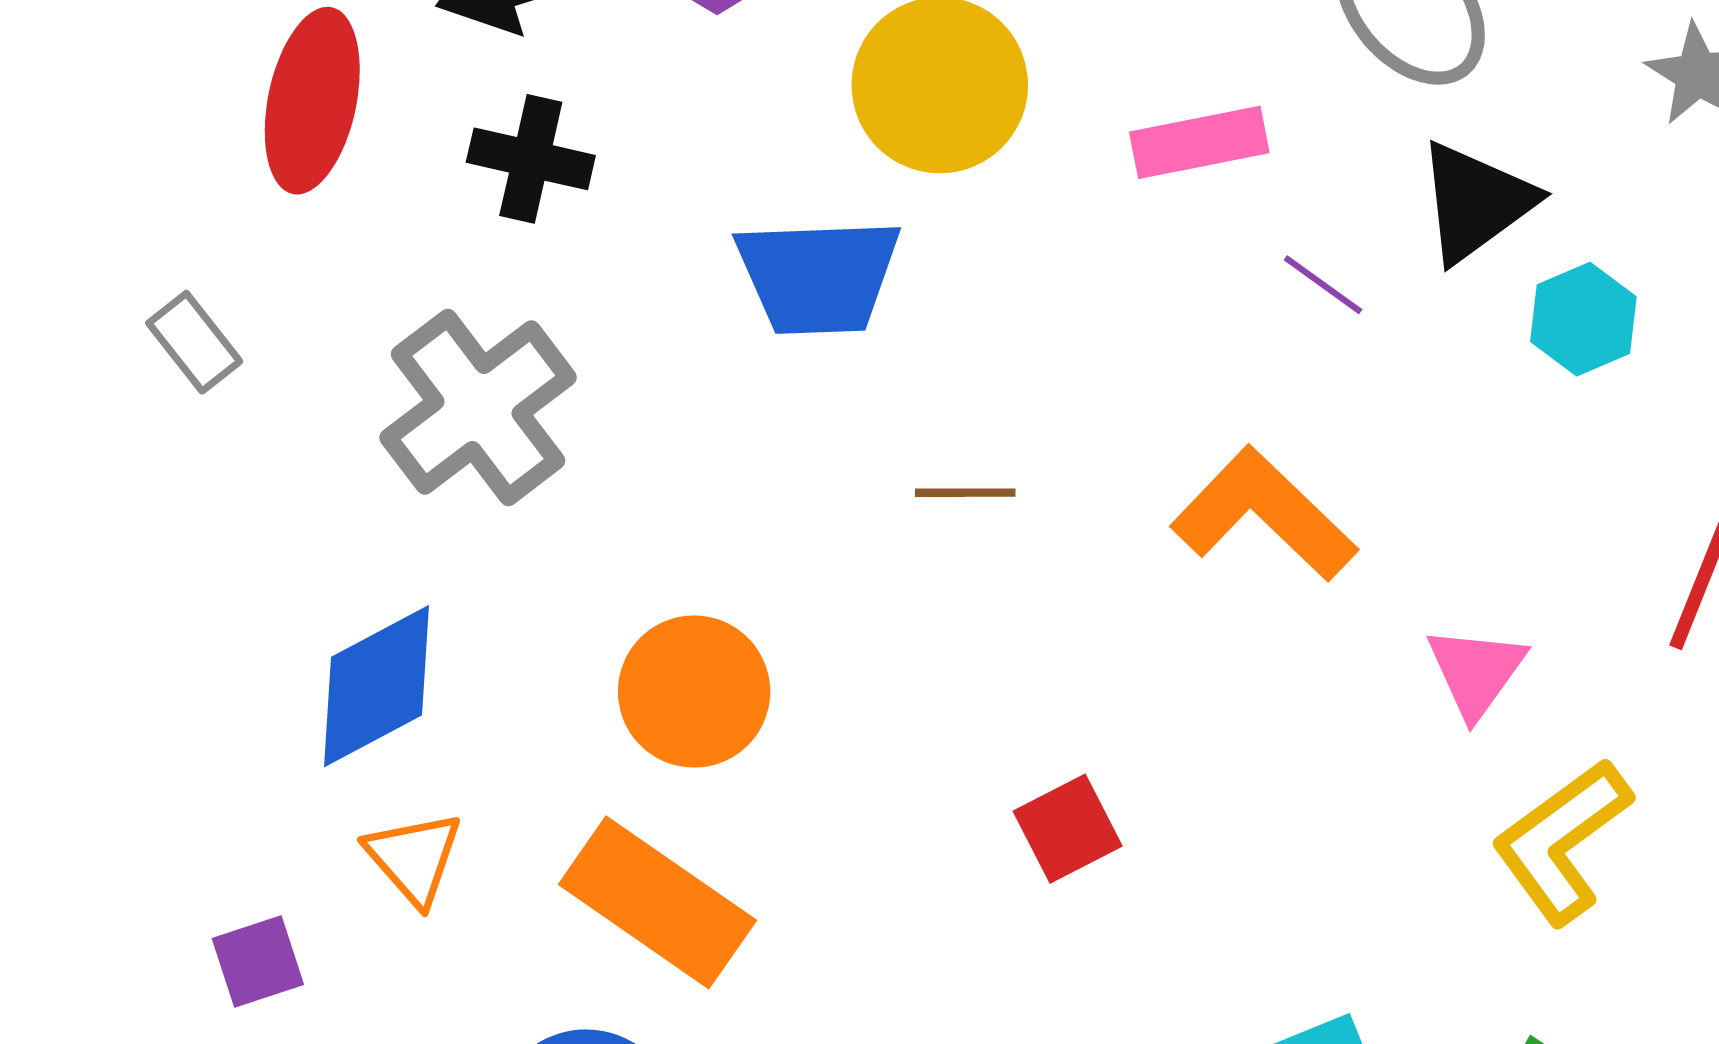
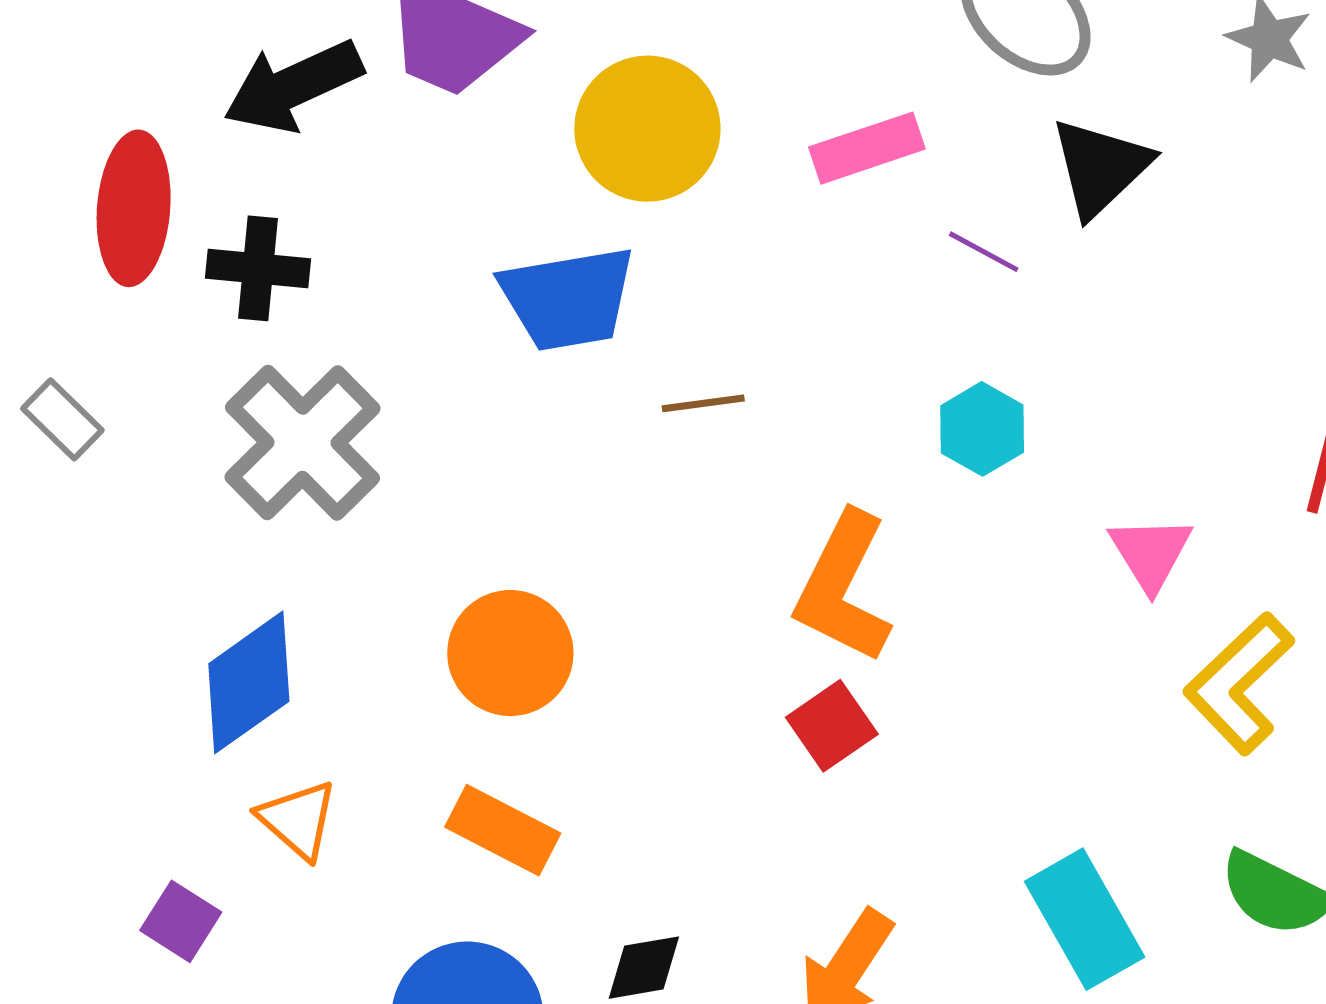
black cross: (531, 159) -> (258, 268), moved
cyan hexagon: (1583, 319) -> (982, 429), moved
brown line: (965, 493) -> (703, 403), moved
orange L-shape: (1264, 514) -> (843, 588), moved, turned -100
orange rectangle: (657, 902) -> (503, 830), size x0.7
purple square: (258, 961) -> (181, 921), turned -32

